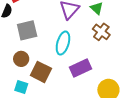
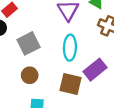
brown square: (41, 72) -> (71, 84), moved

